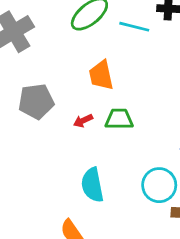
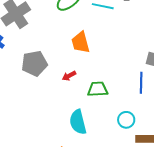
green trapezoid: (119, 119) -> (98, 89), moved
cyan circle: (159, 185) -> (126, 120), size x0.7

